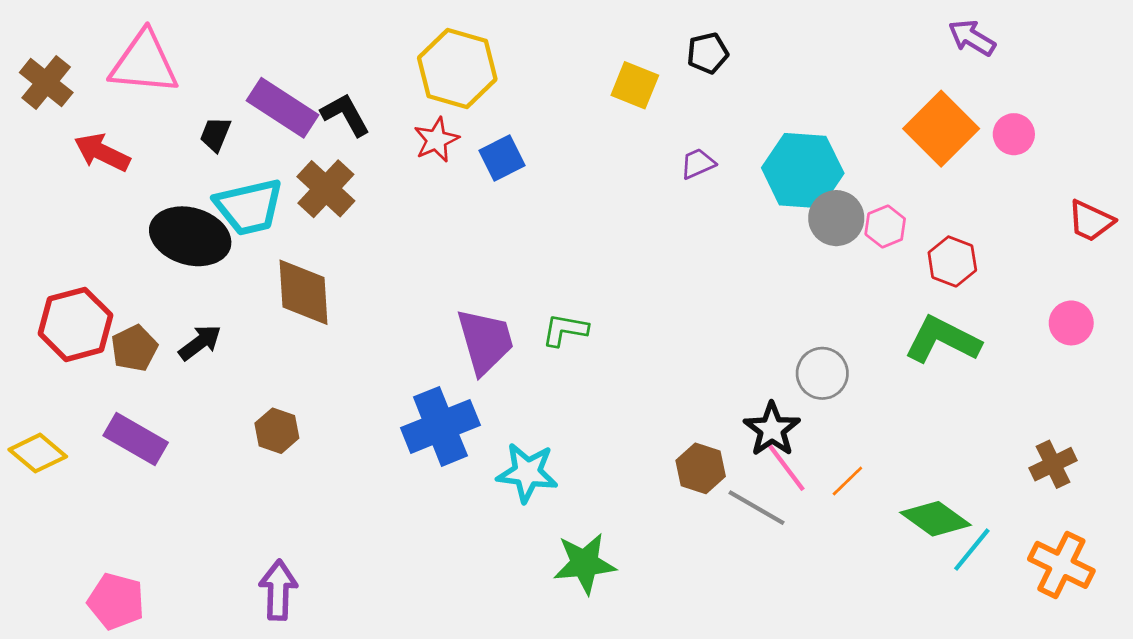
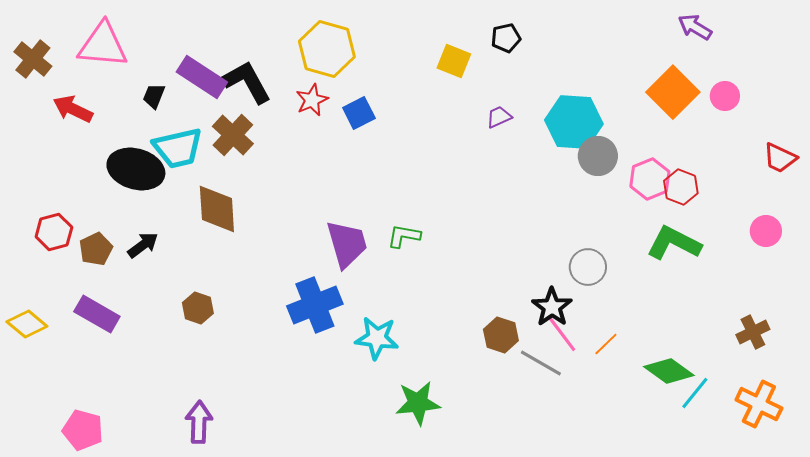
black L-shape: (345, 115) -> (247, 82), size x1.4
pink hexagon: (885, 227) -> (650, 179), moved, size x1.4
red hexagon: (76, 324) -> (54, 232), size x0.7

